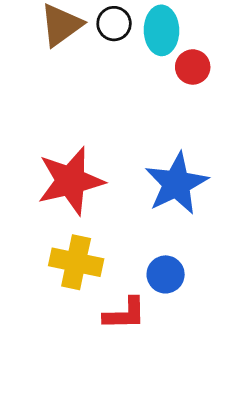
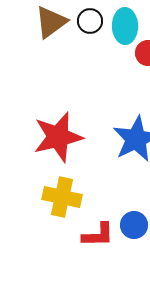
blue circle: (166, 274) -> (134, 225), moved

